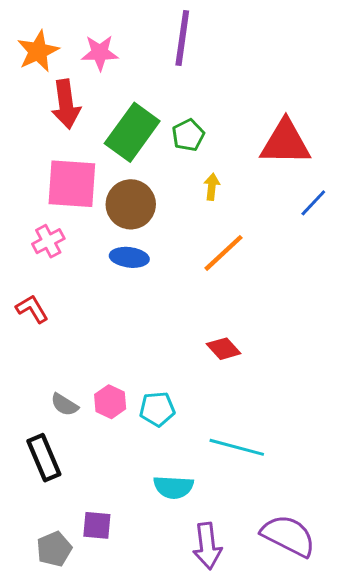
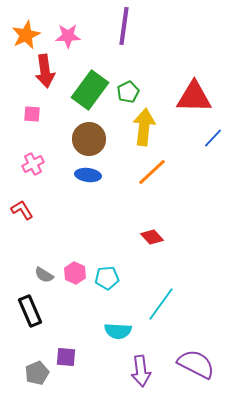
pink square: (72, 184) -> (32, 114), moved, size x0.5
yellow arrow: (212, 187) -> (144, 127), size x2.0
cyan line: (237, 447) -> (161, 304), turned -69

